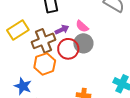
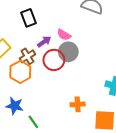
brown cross: (44, 41) -> (27, 56), size x0.7
orange hexagon: (45, 64) -> (20, 72), moved

